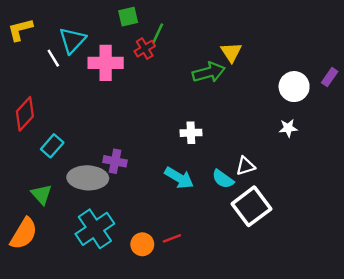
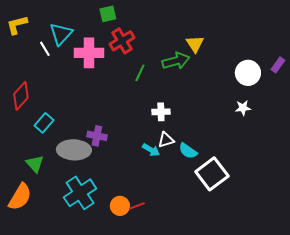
green line: (158, 33) -> (140, 73), moved
red cross: (145, 49) -> (122, 41), size x1.4
white triangle: (245, 166) -> (166, 140), moved
cyan arrow: (179, 178) -> (151, 150), size x0.7
red line: (172, 238) -> (137, 206), moved

